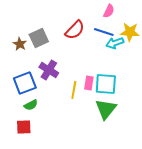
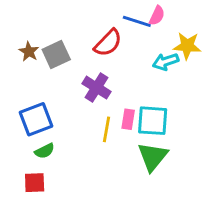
blue line: (104, 32) -> (137, 21), moved
brown star: (20, 44) -> (29, 52), moved
purple cross: (49, 70) -> (96, 88), moved

